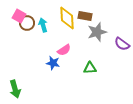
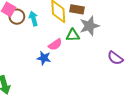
purple semicircle: (122, 44) -> (115, 58), moved
green triangle: (90, 68) -> (73, 35), moved

